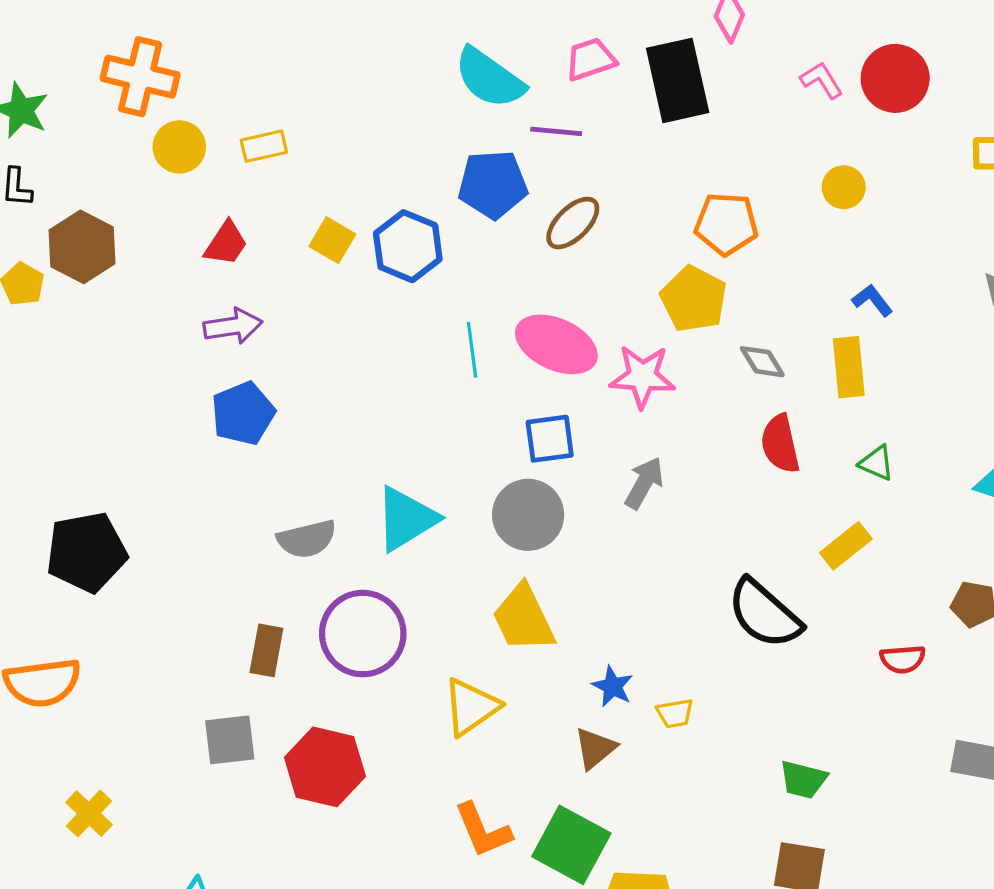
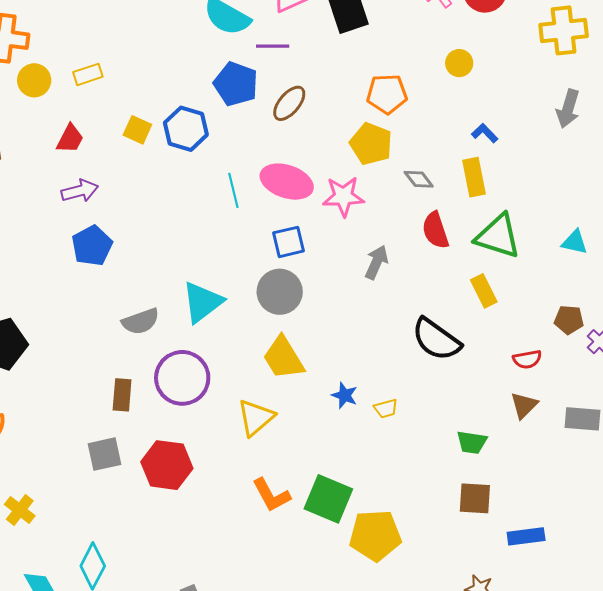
blue pentagon: (493, 184) -> (236, 84), turned 30
green triangle: (877, 463) -> (498, 236), size x2.0
gray arrow: (644, 483) -> (376, 262), moved
yellow rectangle: (846, 546) -> (484, 291), turned -72
brown triangle: (595, 748) -> (524, 405), moved

